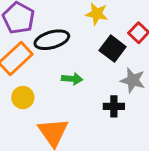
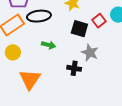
black square: (113, 49) -> (79, 29), turned -30

